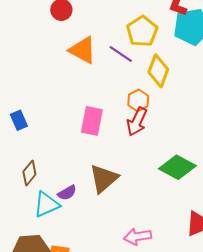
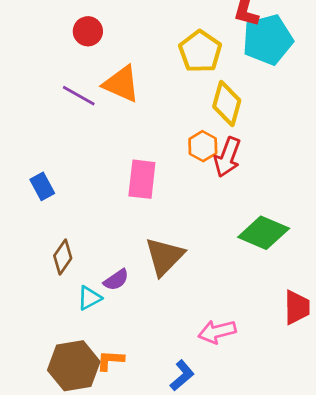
purple line: (121, 54) -> (79, 96), moved
red arrow: (137, 122) -> (227, 157), moved
cyan triangle: (46, 204) -> (89, 298), size x0.7

